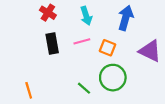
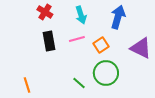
orange square: (107, 48) -> (101, 45), turned 35

